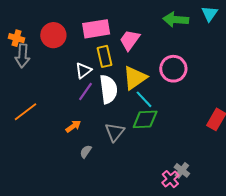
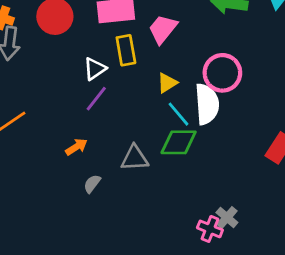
yellow triangle: (135, 78) -> (167, 83), size x0.6
white semicircle: (108, 89) -> (207, 104), moved
gray triangle: (115, 132) -> (135, 158), turned 45
pink cross: (170, 179) -> (210, 229), turned -30

